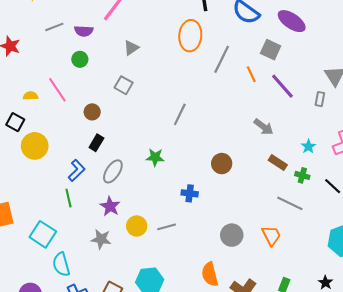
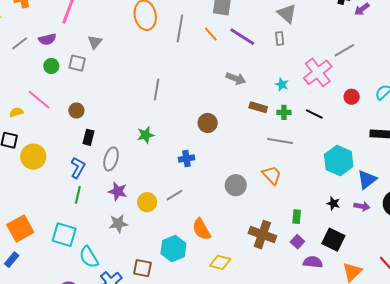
gray square: (124, 85) -> (77, 63), moved
green line: (69, 198) -> (78, 195), turned 42
orange semicircle: (210, 274) -> (201, 229), moved

